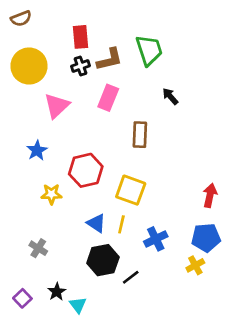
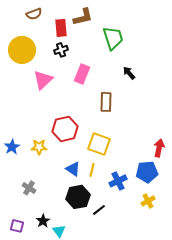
brown semicircle: (21, 18) -> (34, 14), moved
brown L-shape: (110, 59) -> (83, 17), moved
blue star: (37, 150) -> (12, 147), moved
blue pentagon: (206, 238) -> (147, 172), moved
purple square: (22, 298) -> (17, 226), turned -32

